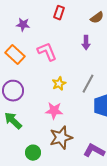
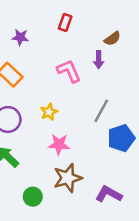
brown semicircle: (97, 18) -> (112, 39), moved
pink L-shape: (47, 52) -> (69, 71), moved
yellow star: (59, 84) -> (49, 112), moved

